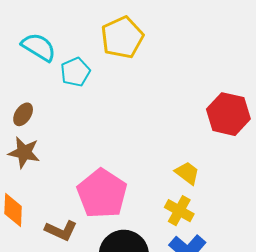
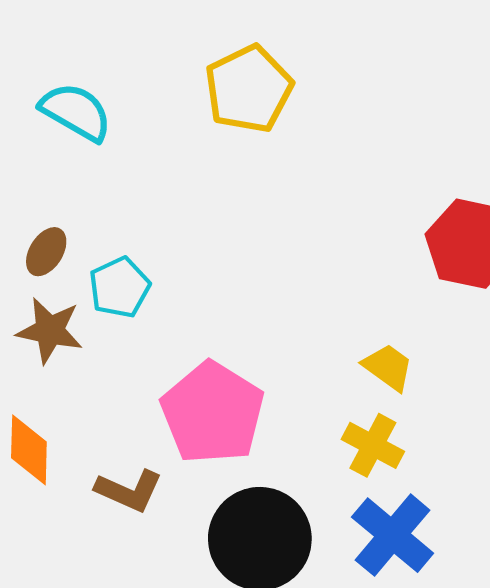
cyan pentagon: (75, 72) -> (120, 287), moved

